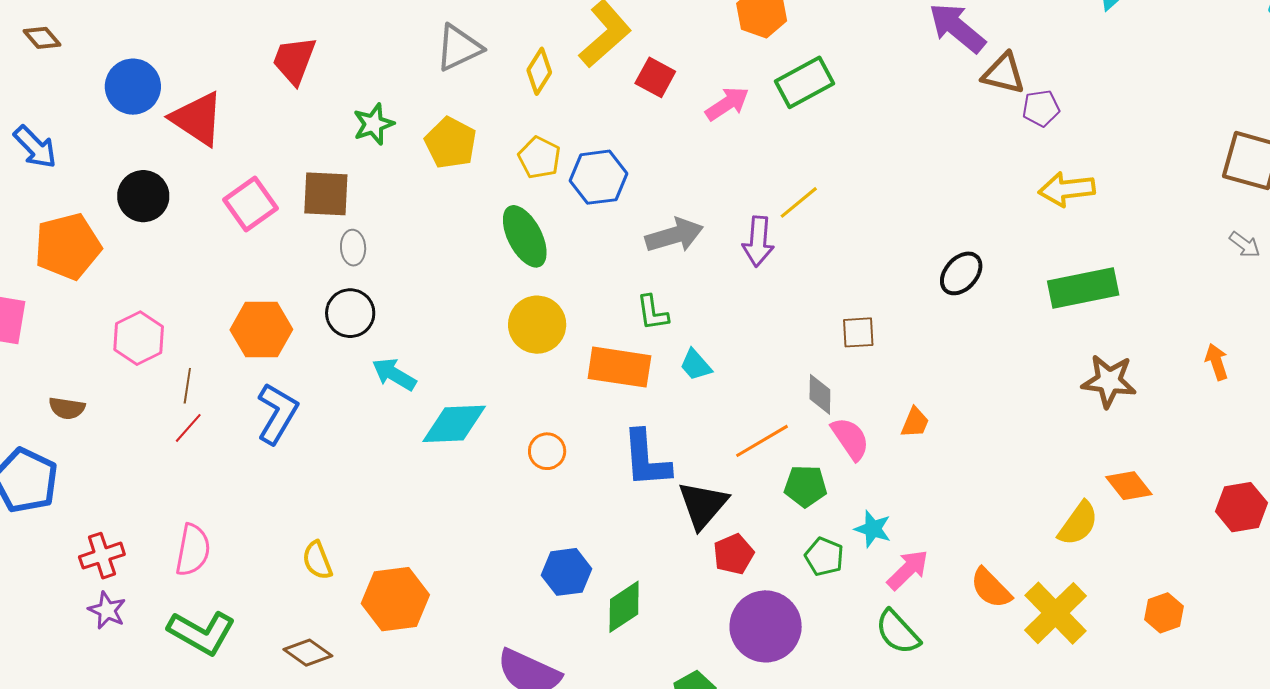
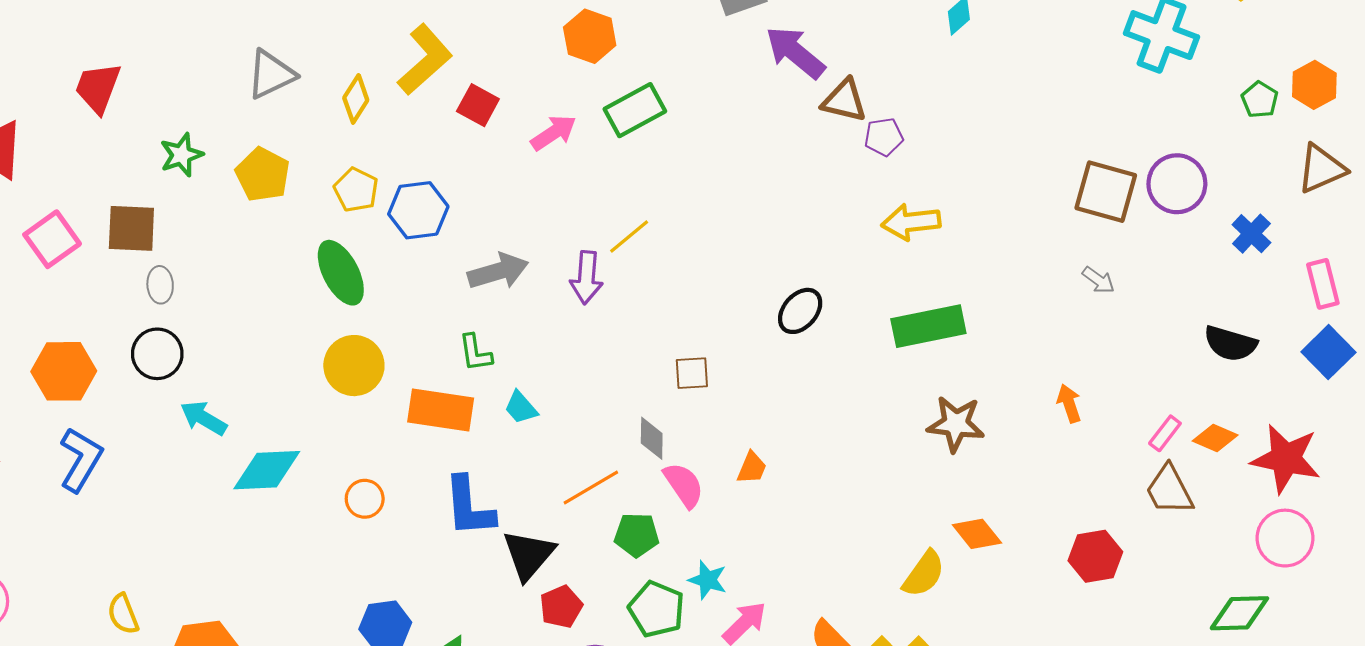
green pentagon: (824, 557) -> (656, 609), size x1.4

